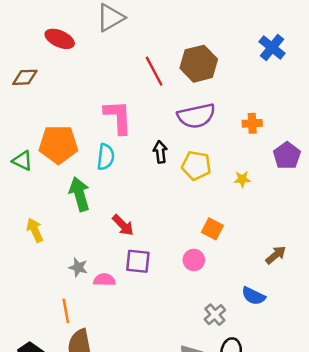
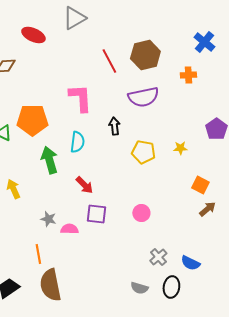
orange cross: (252, 123) -> (188, 75), moved
cyan semicircle: (106, 157) -> (77, 142), moved
yellow pentagon: (196, 166) -> (143, 152), moved
orange square: (212, 229) -> (200, 185), moved
blue semicircle: (253, 296) -> (190, 263), moved

